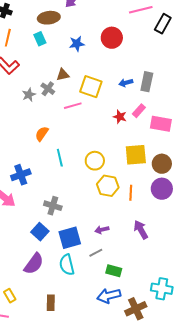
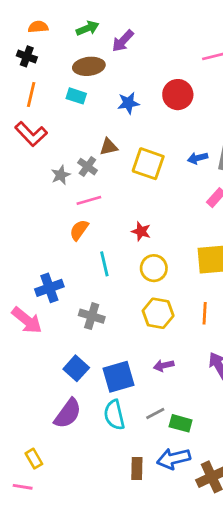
cyan rectangle: (40, 39) -> (76, 96), turned -48
pink line: (73, 106) -> (89, 200), moved
red star: (120, 117) -> (141, 231), moved
yellow hexagon: (108, 186) -> (158, 313), moved
gray cross: (53, 206) -> (92, 316), moved
gray line: (96, 253) -> (155, 413), moved
brown rectangle: (51, 303) -> (137, 468), moved

